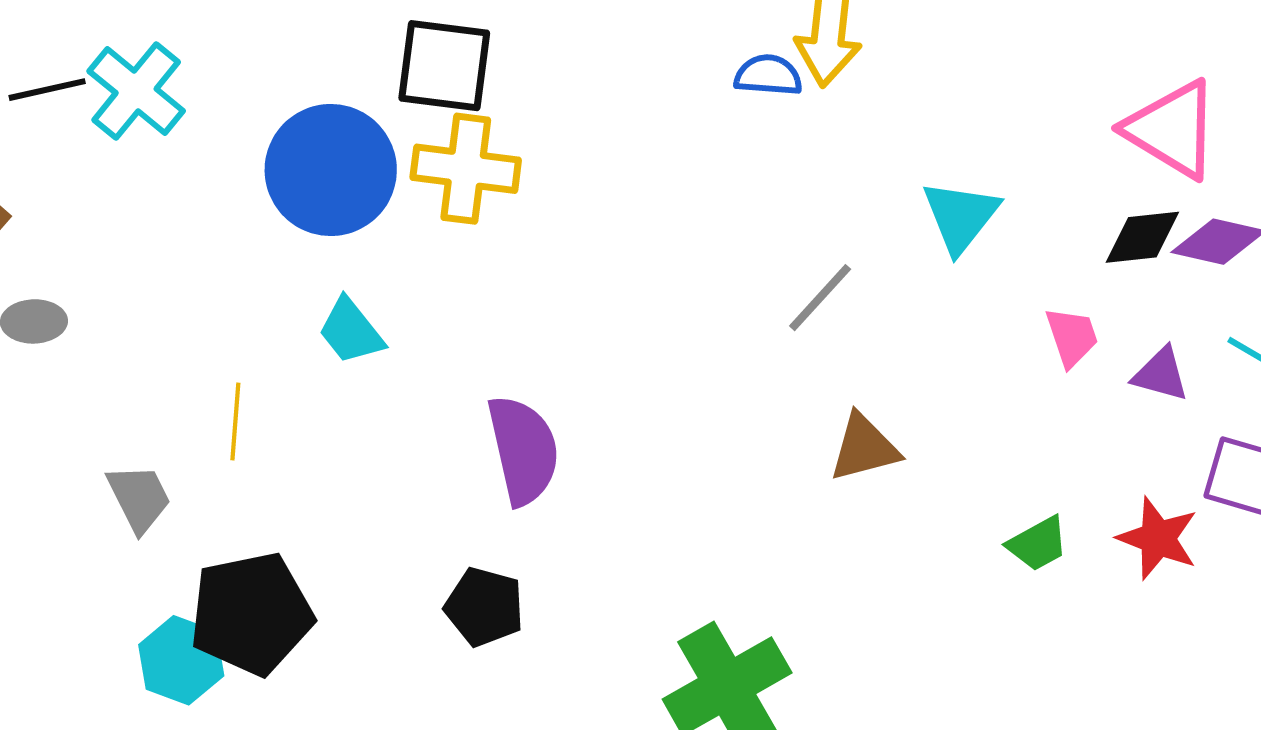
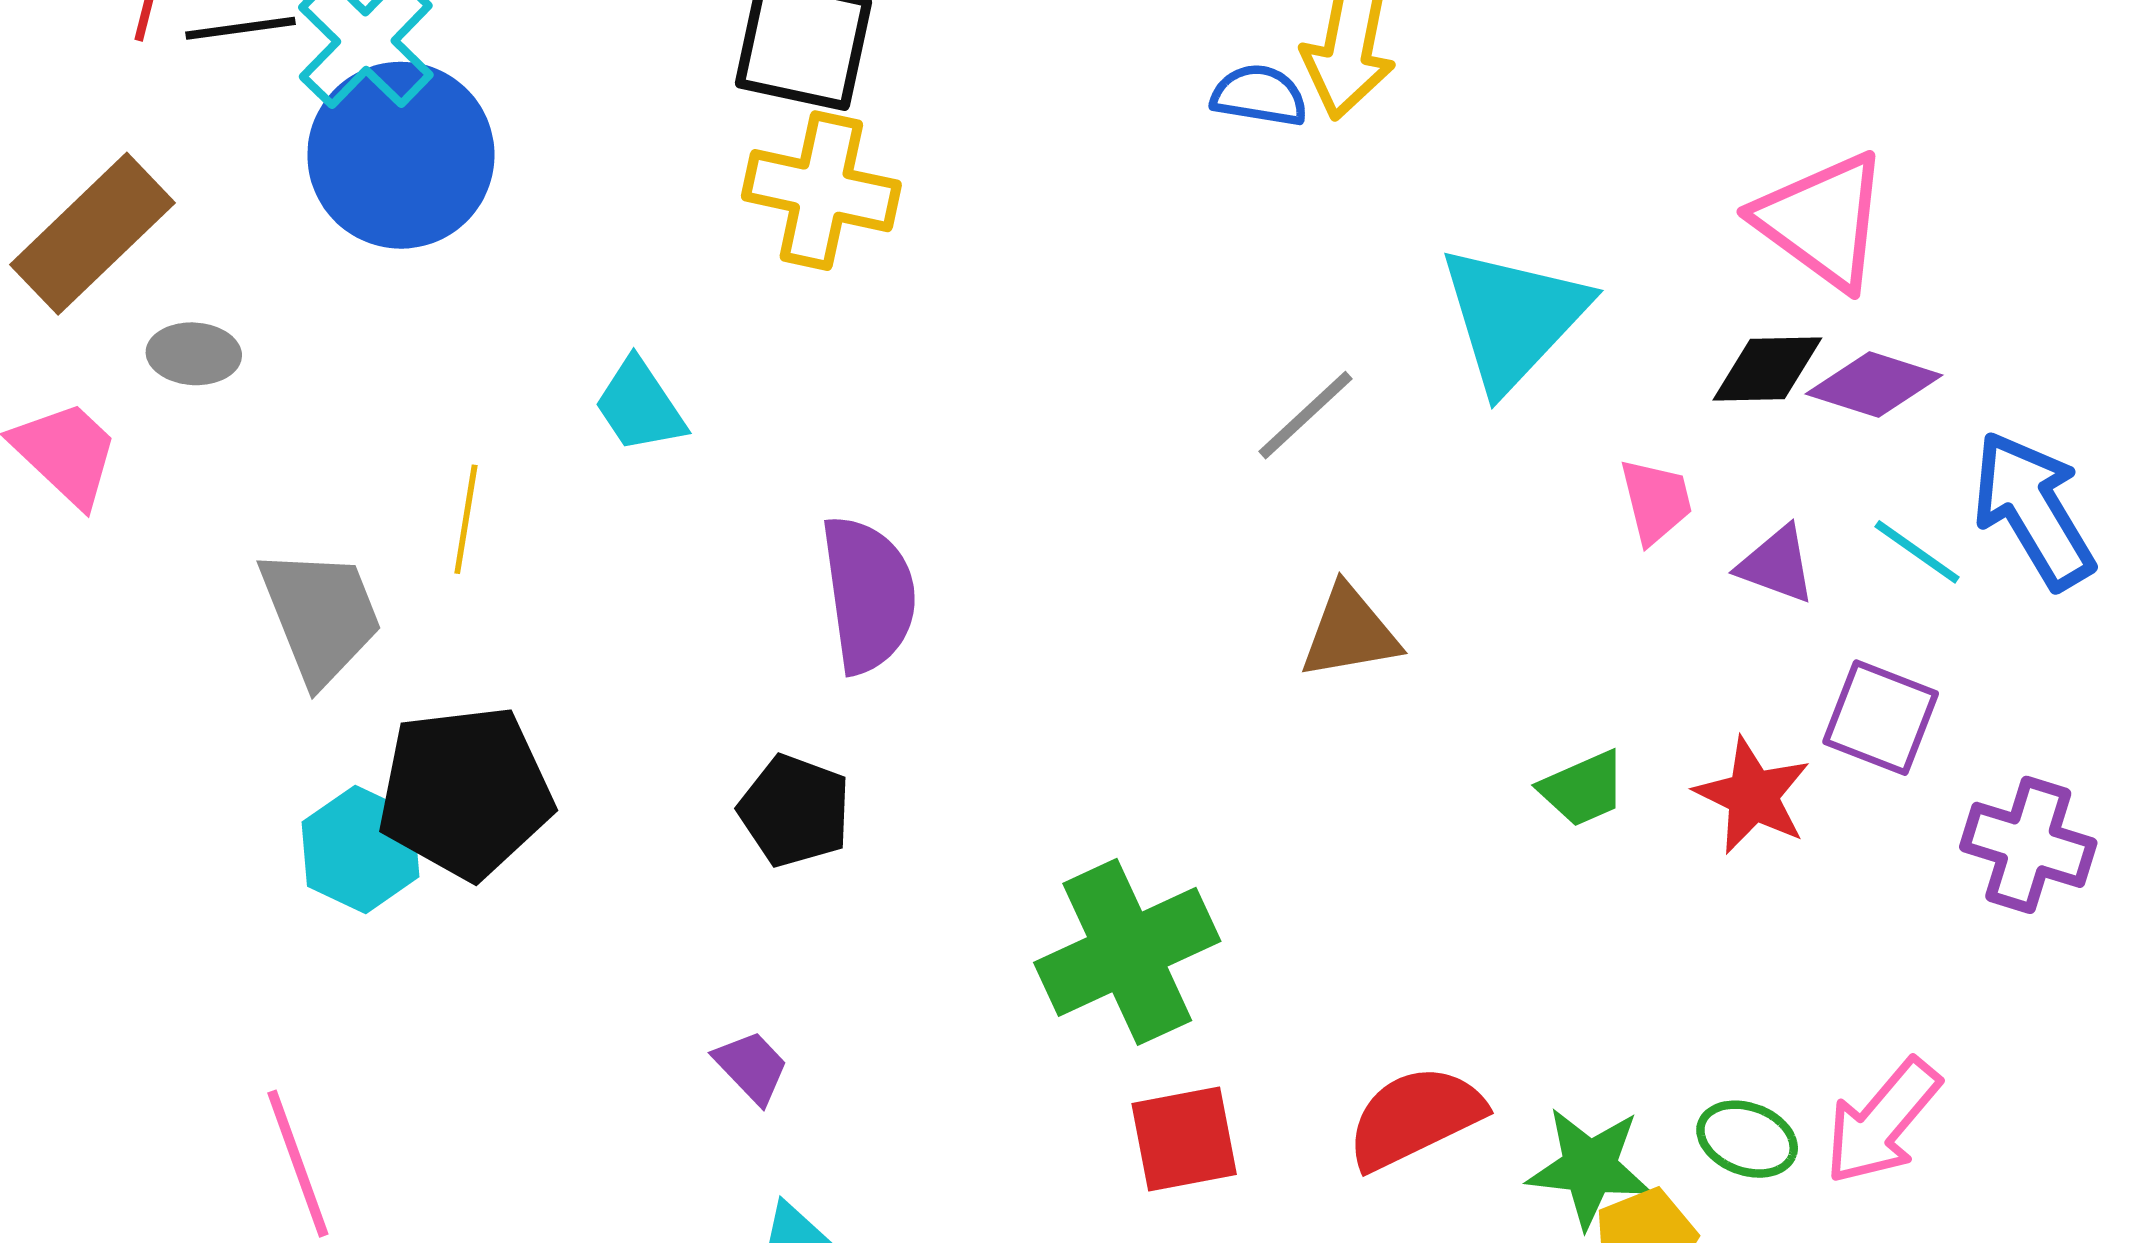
blue circle: (331, 170) -> (401, 155), moved
cyan triangle: (960, 216) -> (1513, 318), size x1.4
gray trapezoid: (139, 498) -> (321, 616), size x1.4

